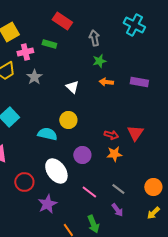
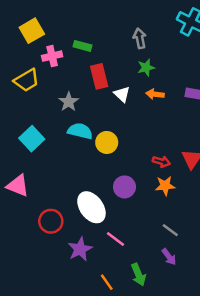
red rectangle: (62, 21) -> (99, 76), moved, turned 42
gray star: (34, 77) -> (69, 102), moved
white triangle: (72, 87) -> (122, 94), moved
cyan semicircle: (47, 134) -> (80, 131), moved
pink line: (89, 192) -> (116, 239), moved

